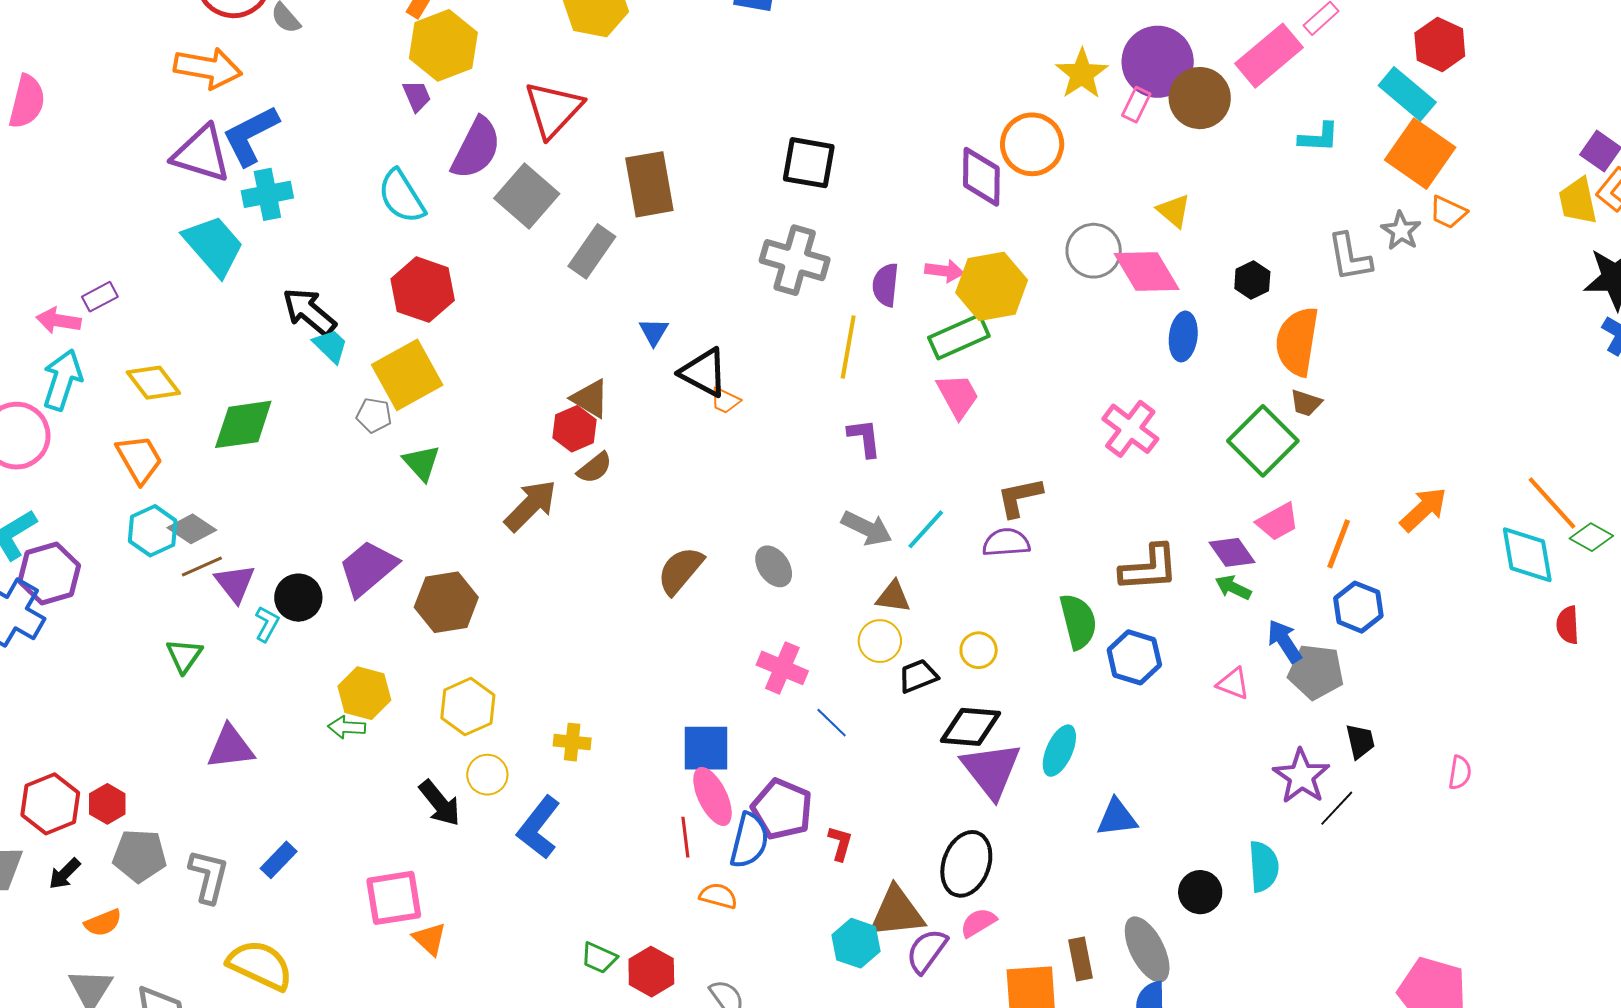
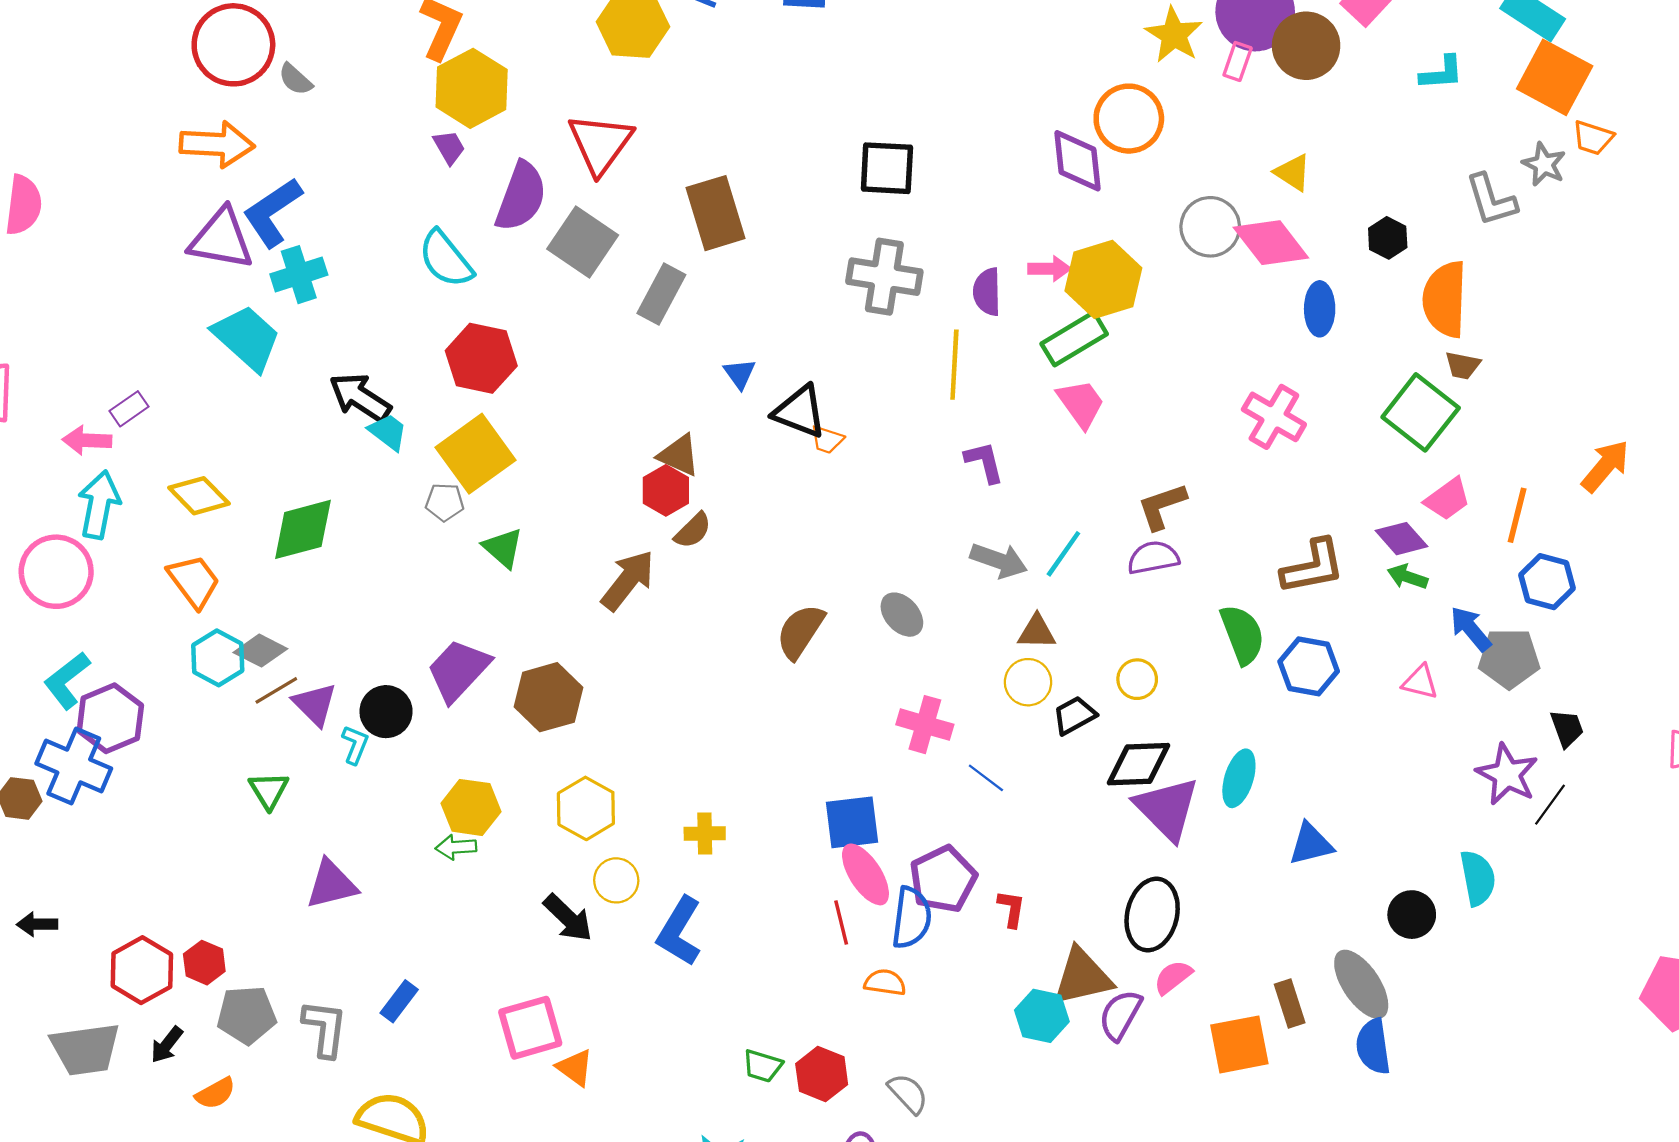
purple pentagon: (782, 809) -> (943, 879), turned 30

